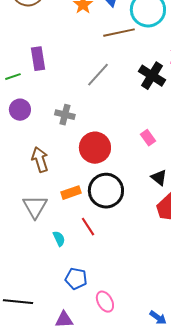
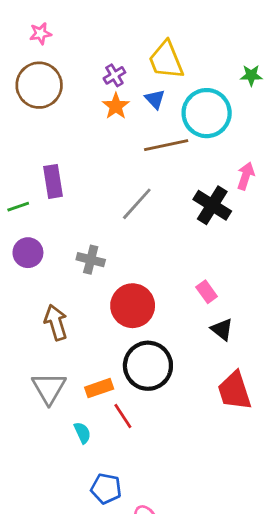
black triangle: (159, 178) -> (222, 329), moved
orange rectangle: (71, 193) -> (99, 388), moved

